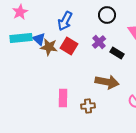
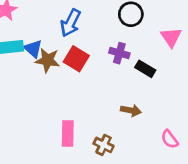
purple cross: (99, 42) -> (119, 53), turned -32
brown arrow: (107, 82) -> (131, 110), size x0.6
brown cross: (88, 106) -> (104, 145), turned 32

